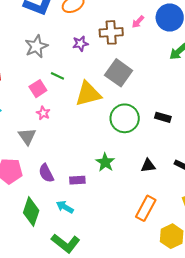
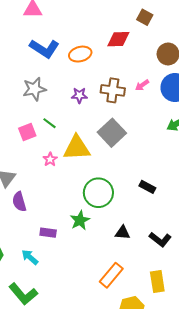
pink star: (43, 113) -> (50, 159), moved
green circle: (125, 118) -> (98, 193), moved
purple semicircle: (46, 173) -> (19, 202), moved

